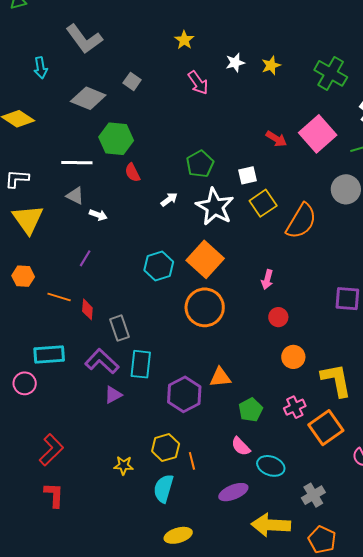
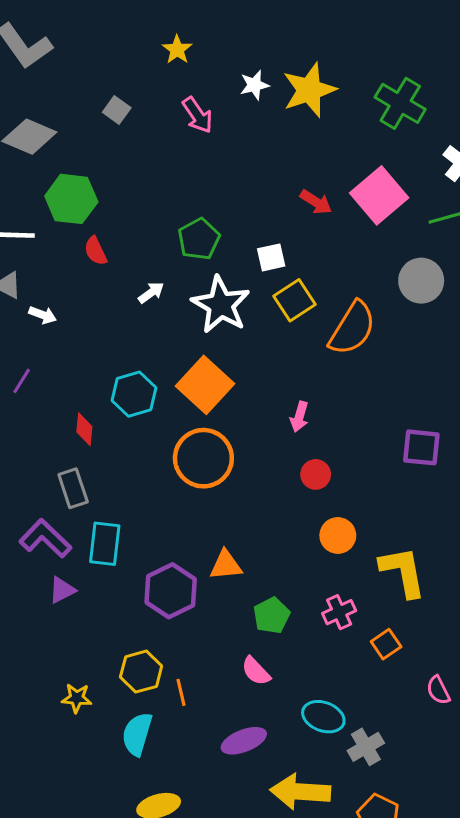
yellow star: (271, 65) -> (309, 90), size x1.8
gray square: (132, 81) -> (117, 110), moved
red diamond: (87, 309) -> (84, 429), moved
orange square: (326, 428) -> (386, 644), size x0.6
cyan ellipse: (271, 466) -> (323, 717), moved

